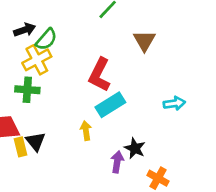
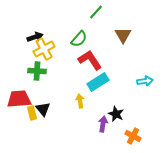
black arrow: (25, 30) -> (35, 37), moved
green semicircle: (46, 39) -> (79, 39), moved
red L-shape: (99, 75) -> (90, 60), turned 120

